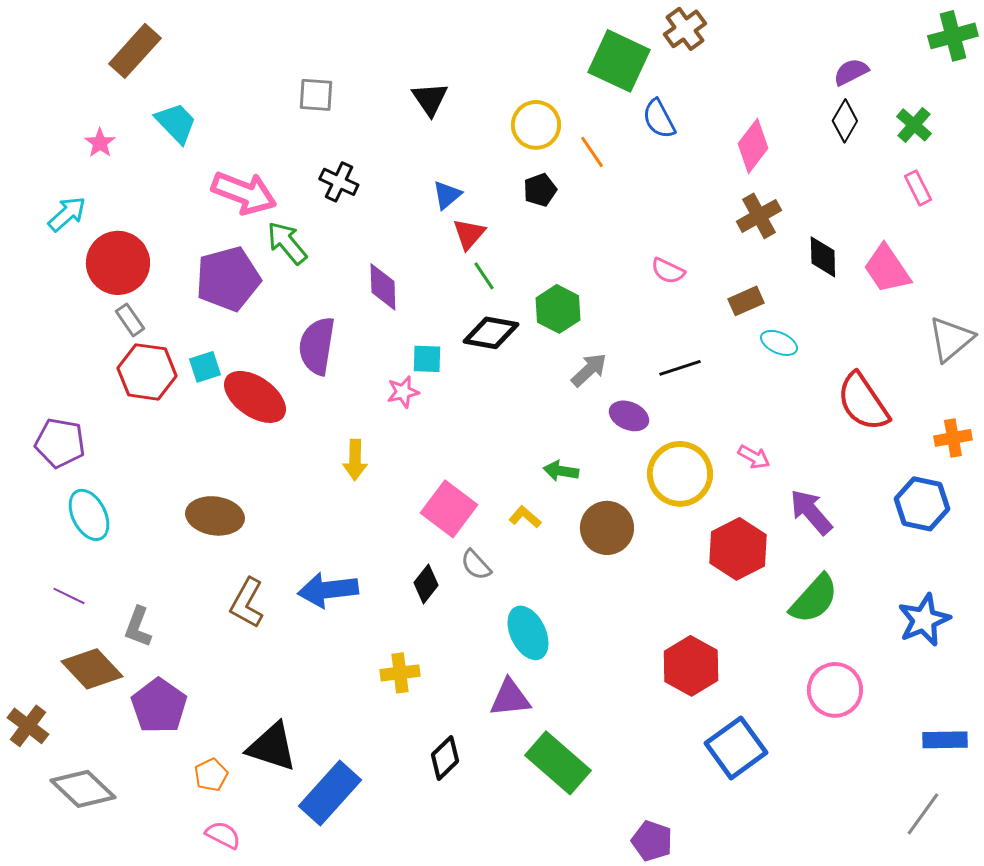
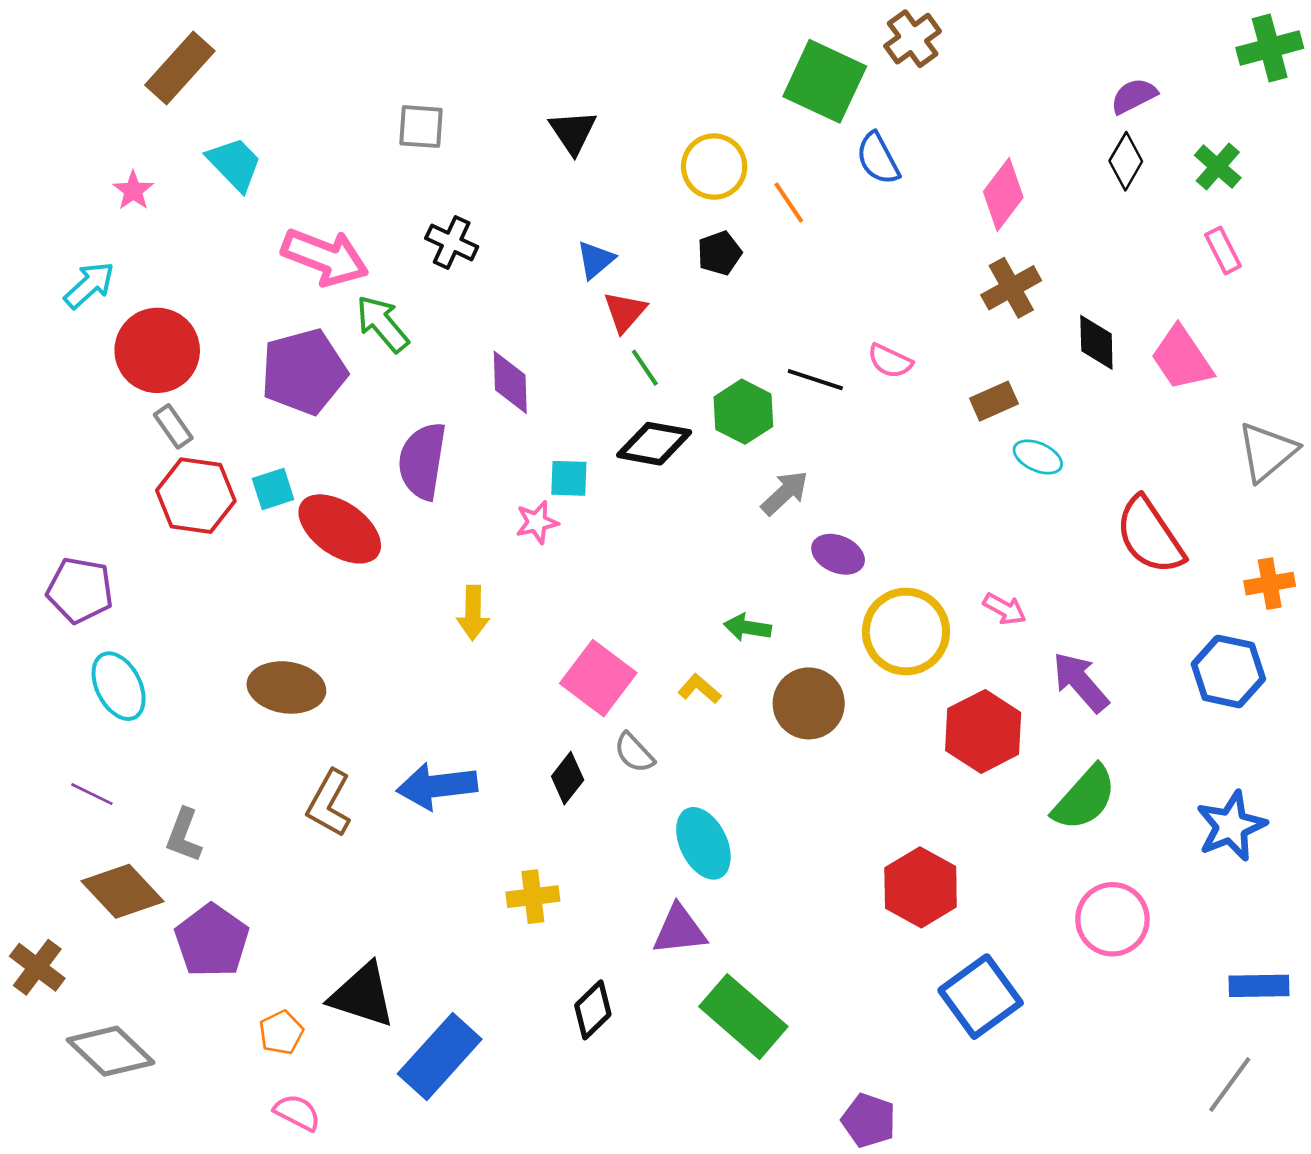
black line: (680, 368) -> (815, 380), moved, turned 36

